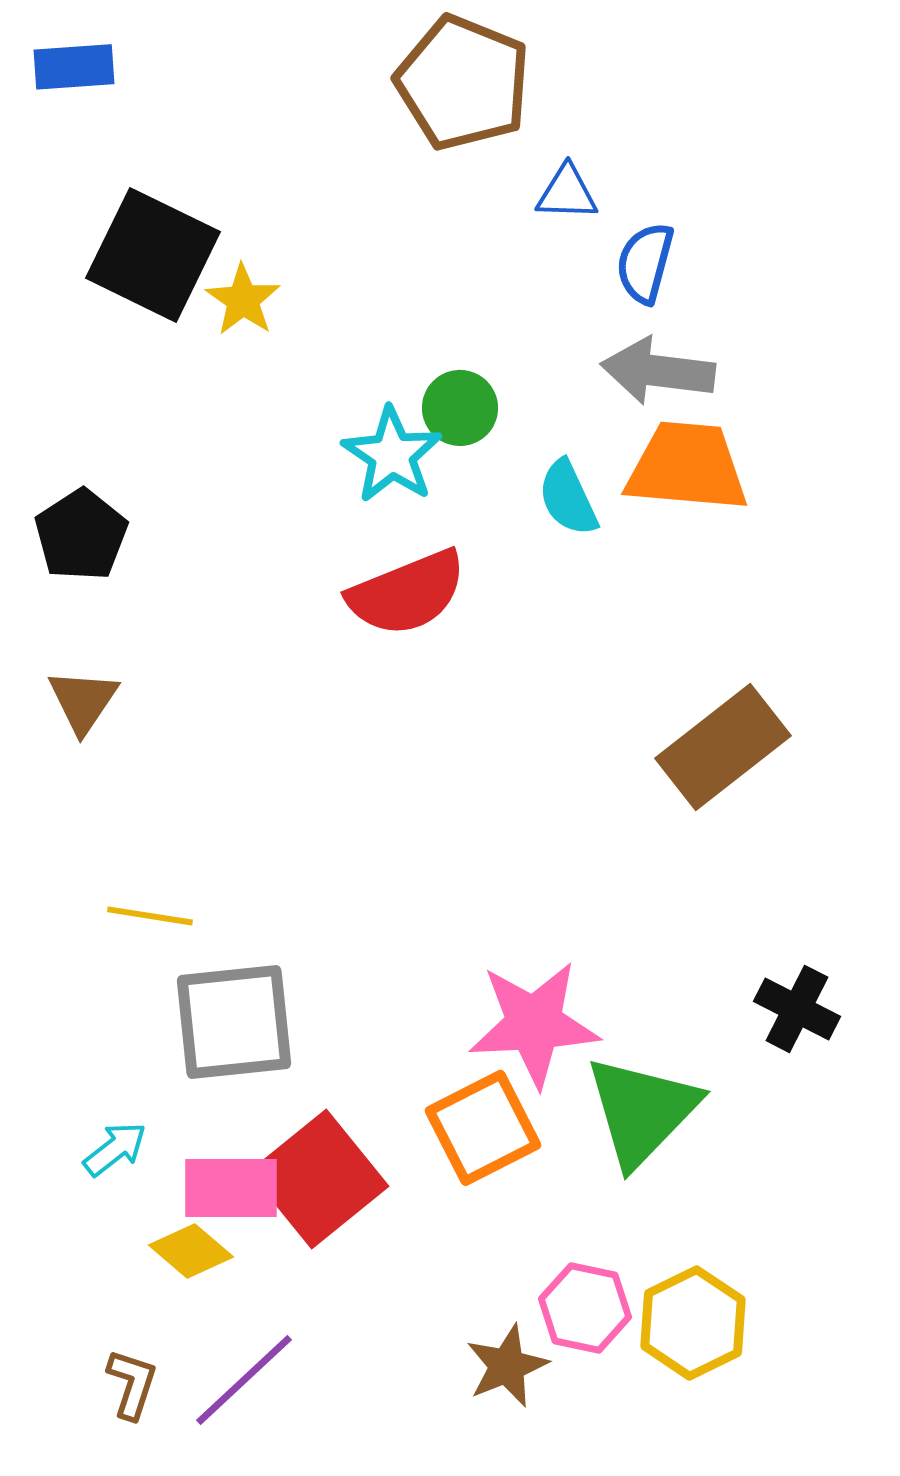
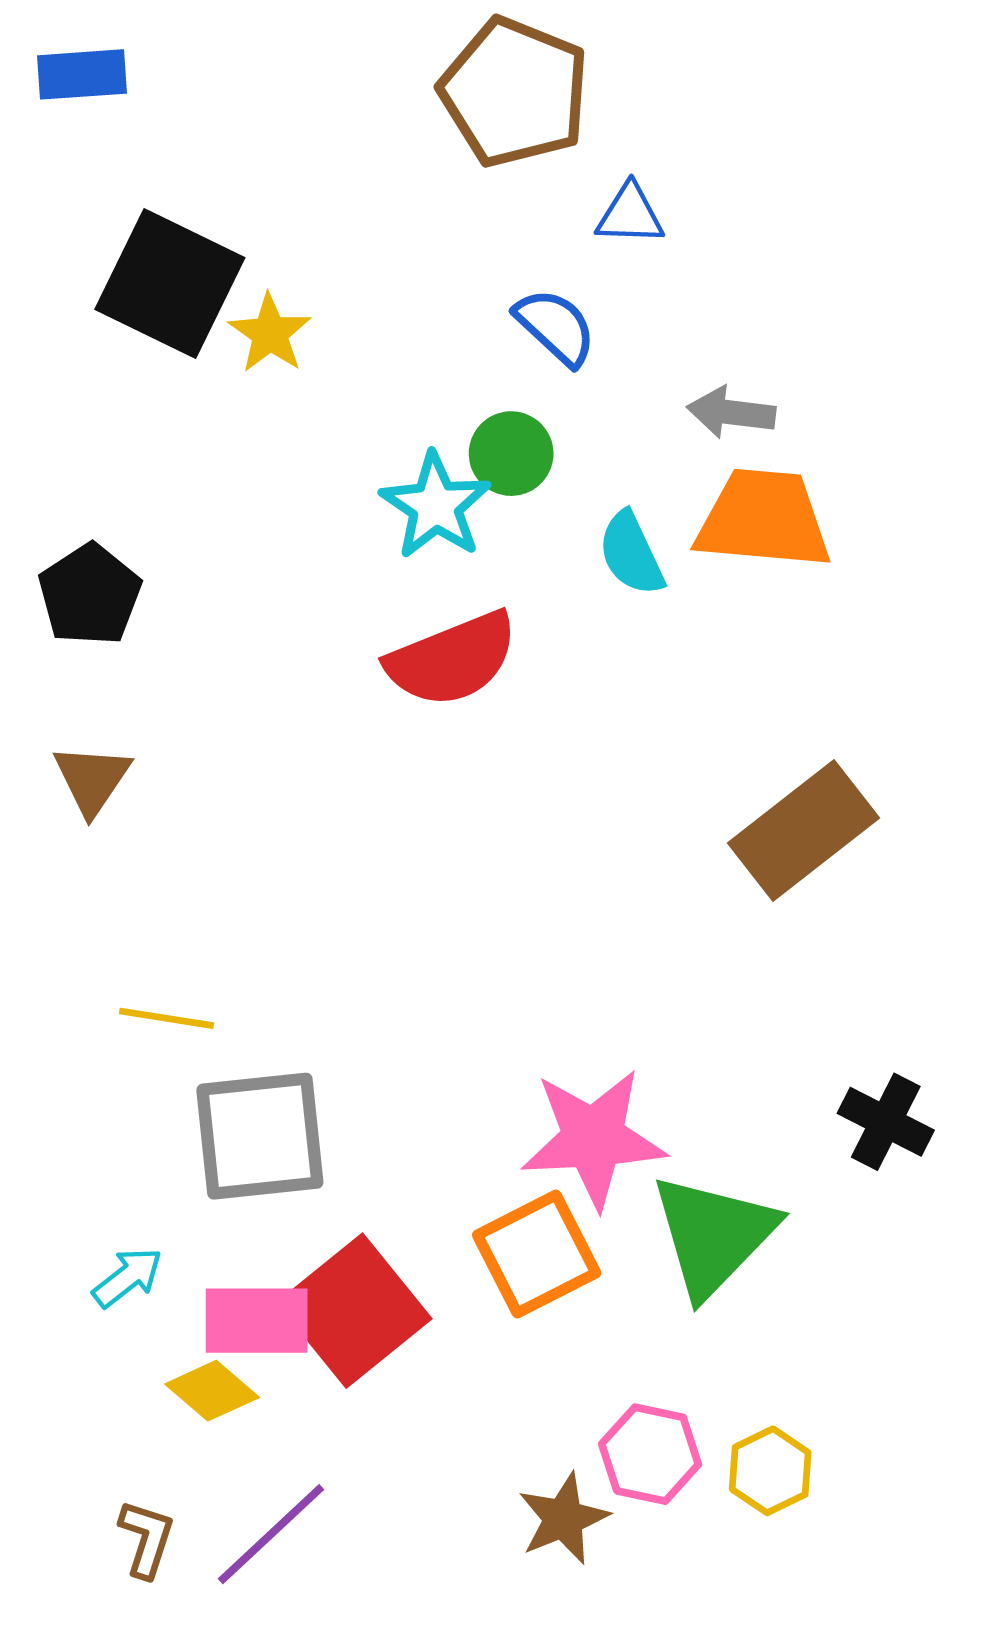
blue semicircle: (645, 263) -> (556, 327), moved, turned 118
gray arrow: (658, 371) -> (731, 412), size x0.7
yellow hexagon: (693, 1323) -> (770, 1471), size x0.7

